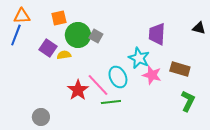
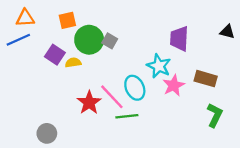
blue line: (16, 35) -> (18, 40), turned 45
pink star: (152, 75) -> (174, 85), turned 30

